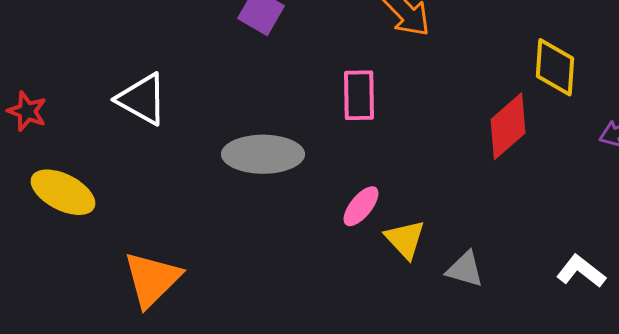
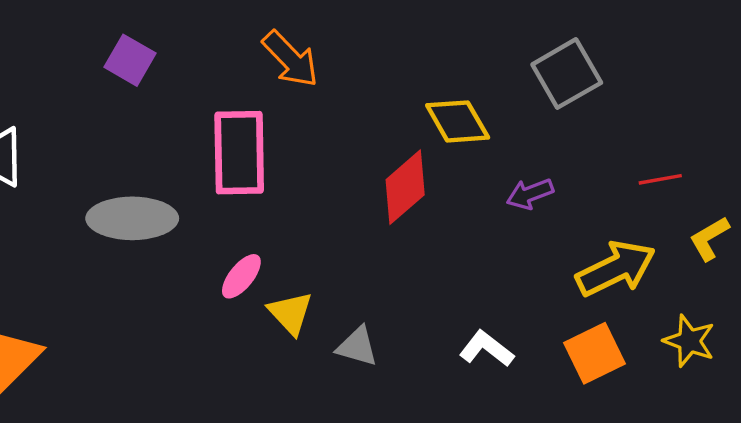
yellow diamond: (555, 67) -> (458, 121), turned -34
pink rectangle: (359, 95) -> (239, 153), size x1.5

